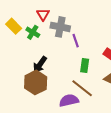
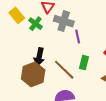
black arrow: (40, 65) -> (39, 57), turned -30
brown line: (82, 88) -> (64, 70), moved

